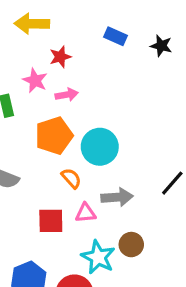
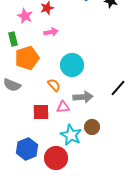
pink star: (35, 80) -> (25, 16), moved
orange pentagon: (54, 136) -> (27, 58), moved

